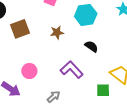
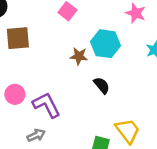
brown star: (57, 32) -> (79, 56), moved
purple L-shape: (72, 70) -> (47, 105), moved

